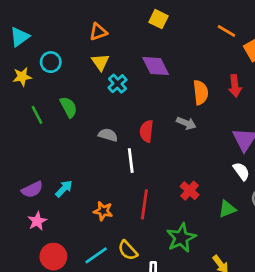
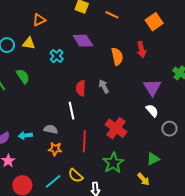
orange line: (226, 31) -> (112, 15), moved
yellow triangle: (100, 62) -> (29, 43), moved, turned -40
gray arrow: (186, 123) -> (104, 86), moved, turned -136
gray semicircle: (108, 135) -> (51, 129), moved
cyan arrow: (64, 189) -> (25, 135), turned -136
red cross: (190, 191) -> (116, 128), size x1.5
green triangle: (227, 209) -> (153, 159), moved

